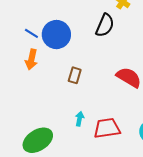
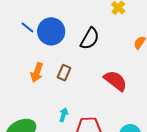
black semicircle: (105, 25) -> (90, 39), moved
orange arrow: (31, 59) -> (37, 72), moved

